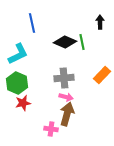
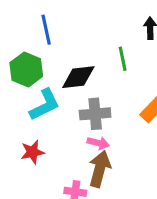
black diamond: (65, 42) -> (78, 77), moved, turned -30
cyan L-shape: (18, 54) -> (45, 105), moved
green hexagon: (17, 83) -> (26, 69), moved

